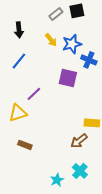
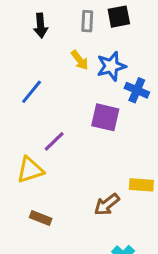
gray rectangle: (56, 14) -> (87, 21), turned -48
black arrow: (19, 30) -> (41, 26), moved
brown arrow: (79, 141) -> (107, 204), moved

